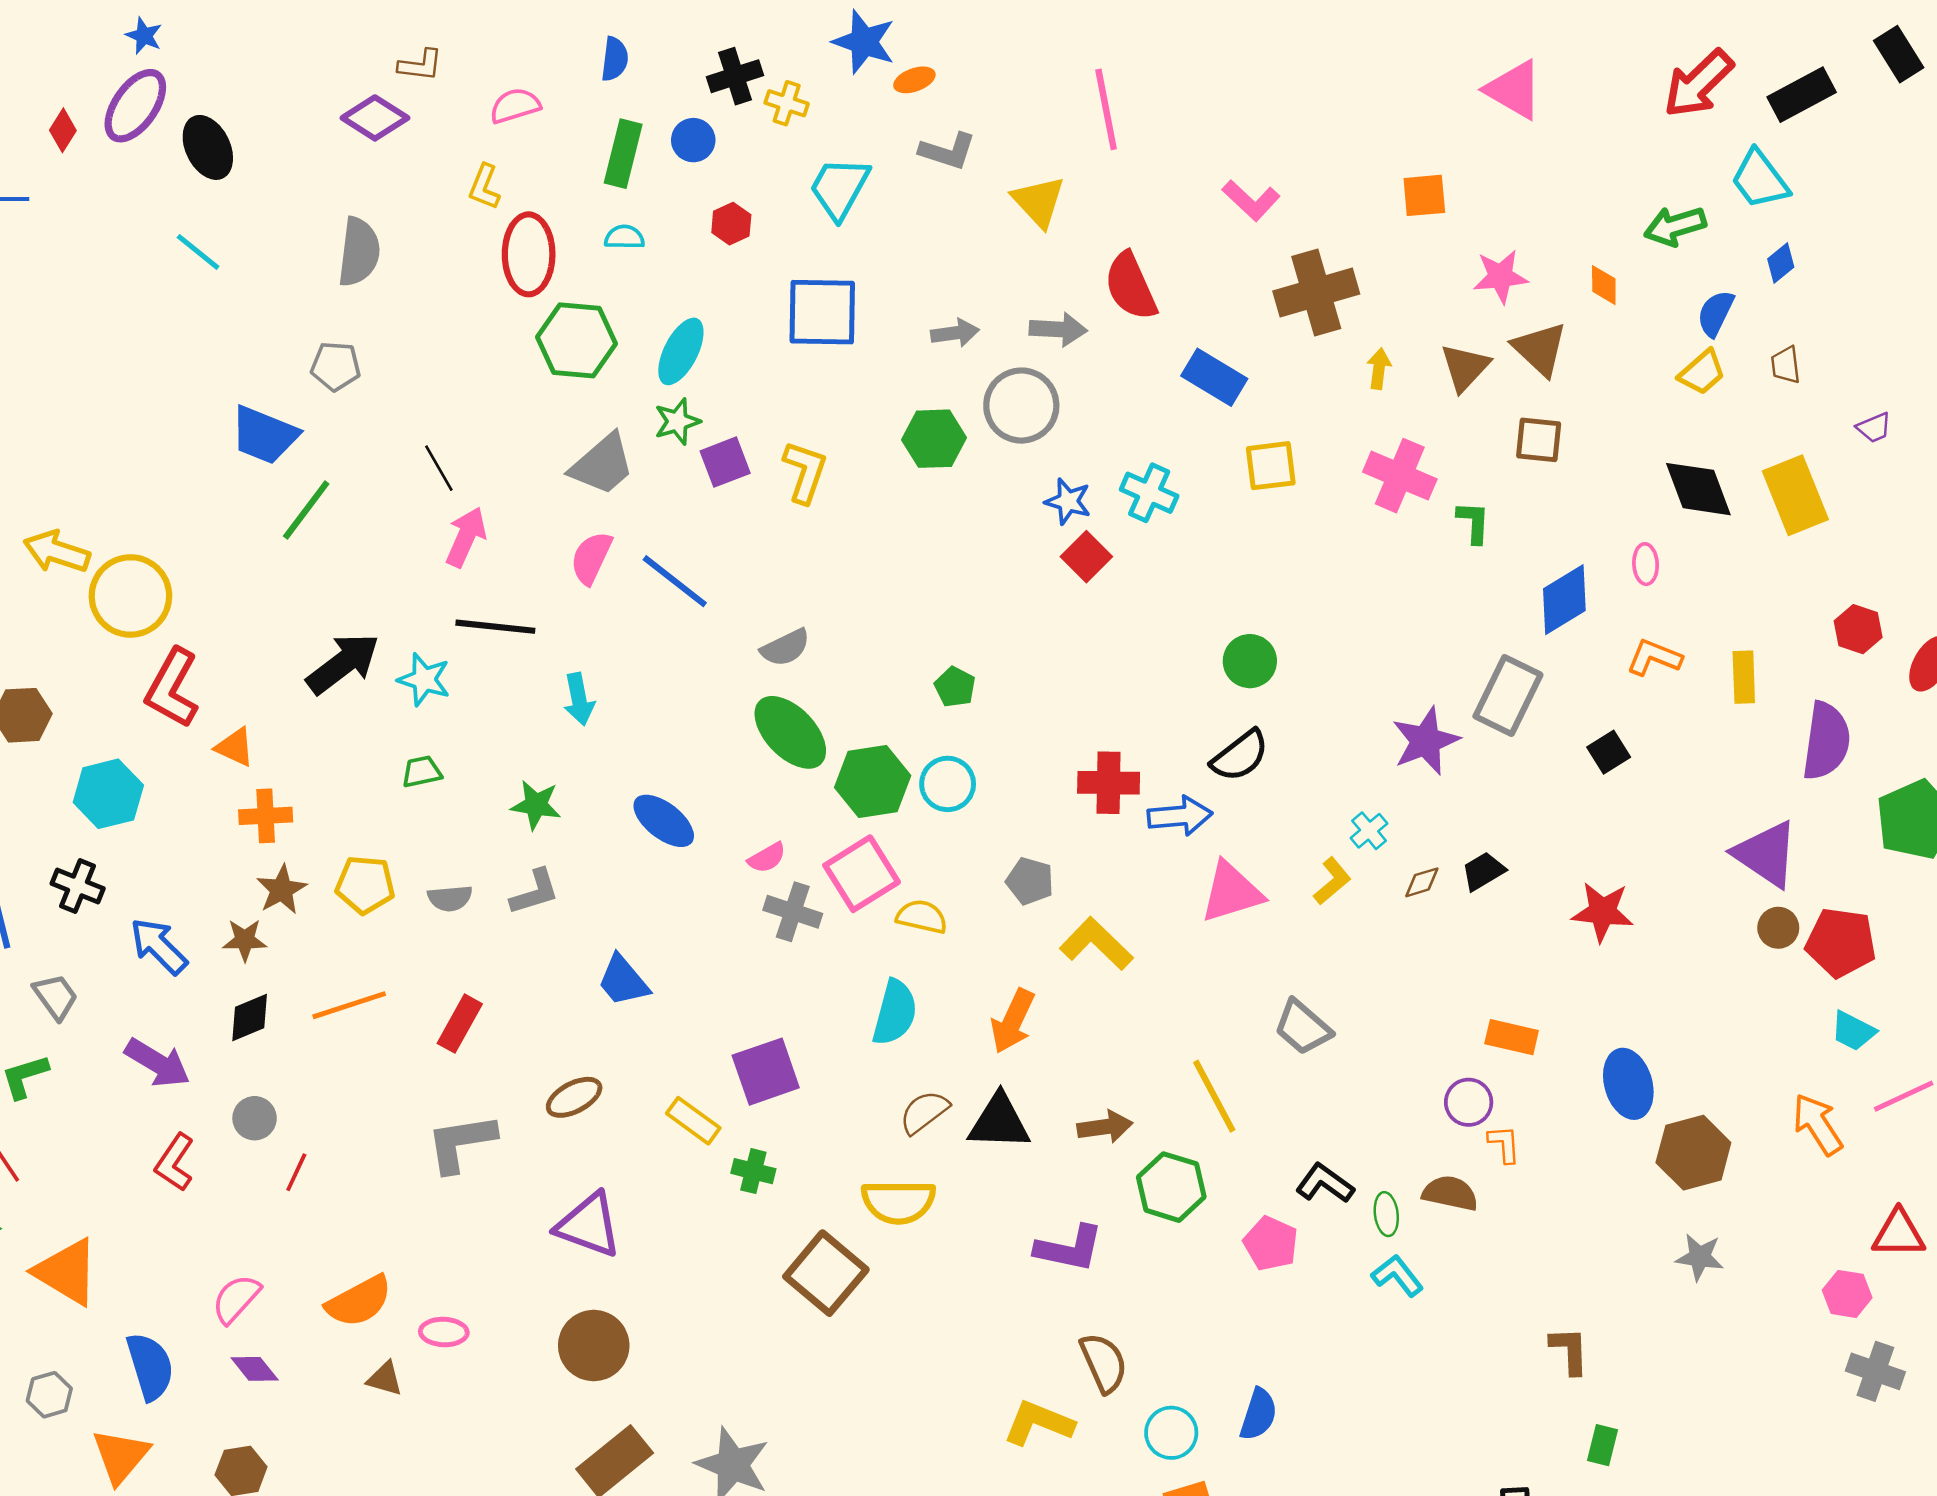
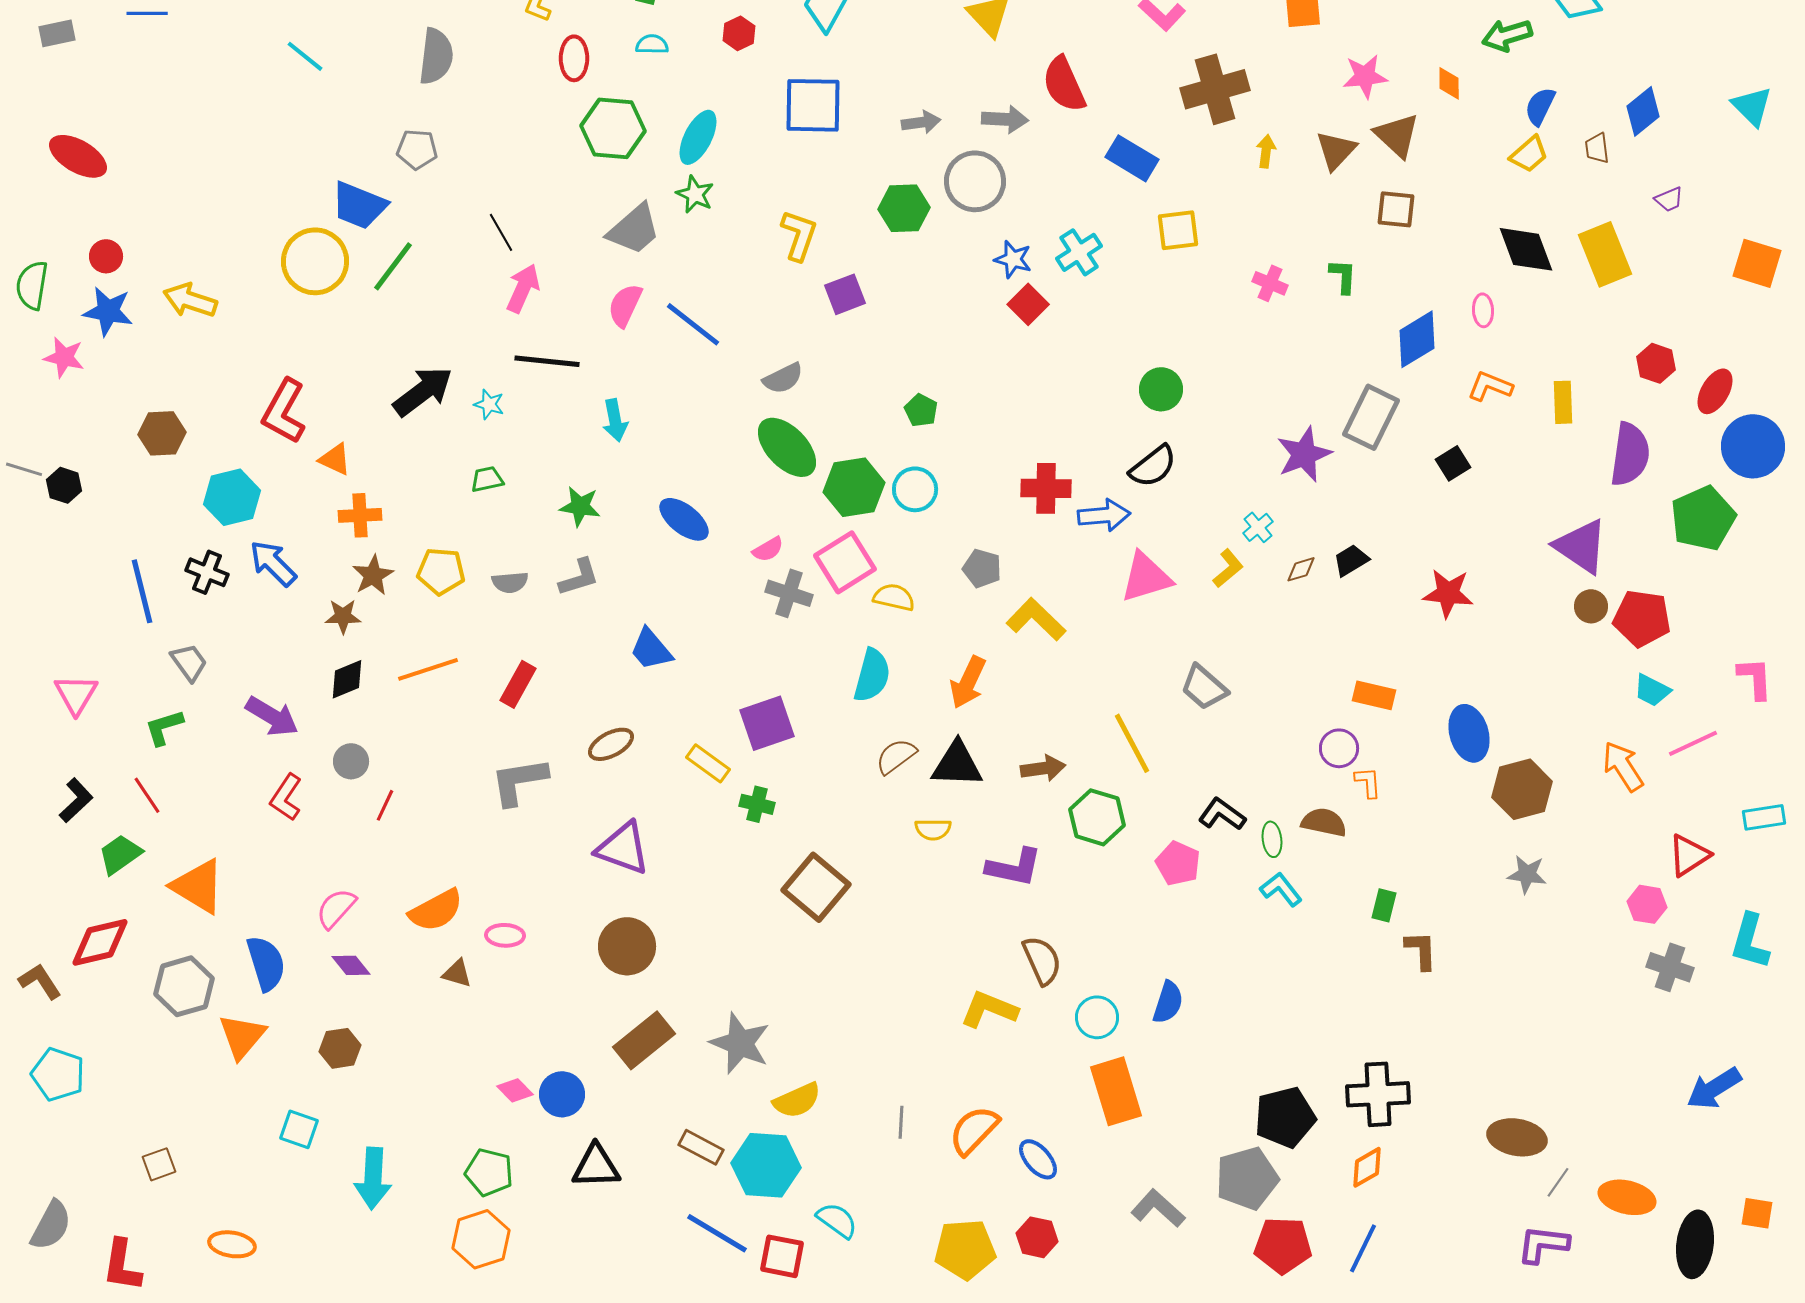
red ellipse: (529, 254) -> (574, 58), size x0.7
blue diamond: (1781, 263) -> (1643, 111), moved, size x1.5
green star: (677, 421) -> (695, 194), turned -30
purple square: (725, 462) -> (845, 294), moved
pink cross: (1400, 476) -> (1270, 283), moved, size x0.6
cyan cross: (1149, 493) -> (1079, 252), turned 33
yellow circle: (130, 596) -> (315, 261), moved
cyan star: (424, 680) -> (489, 404), size x0.7
blue arrow: (159, 946) -> (273, 563), moved
yellow semicircle: (898, 1202) -> (933, 829), moved, size x0.6
red triangle: (1899, 1234) -> (1689, 855), turned -33
gray hexagon: (49, 1395) -> (184, 986), size x1.6
green rectangle: (1603, 1445) -> (1384, 905), moved

